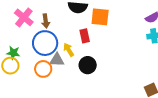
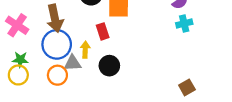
pink cross: (24, 17) -> (17, 25), moved
brown arrow: (46, 21) -> (55, 18), size x1.6
yellow arrow: (69, 50) -> (85, 50), turned 40

